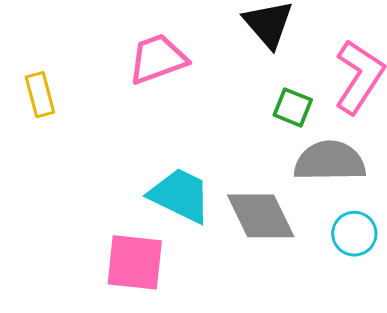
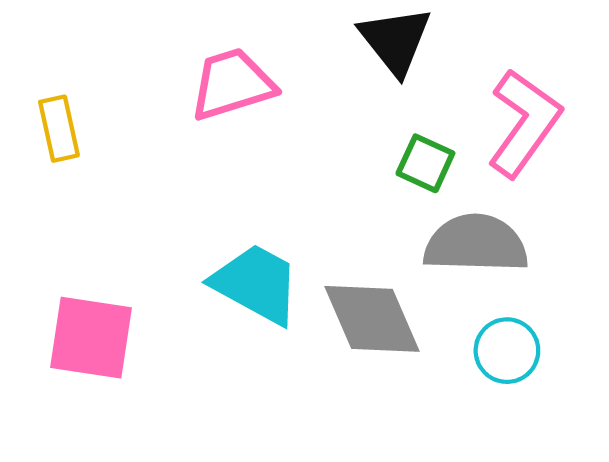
pink square: (135, 262) -> (91, 338), moved

